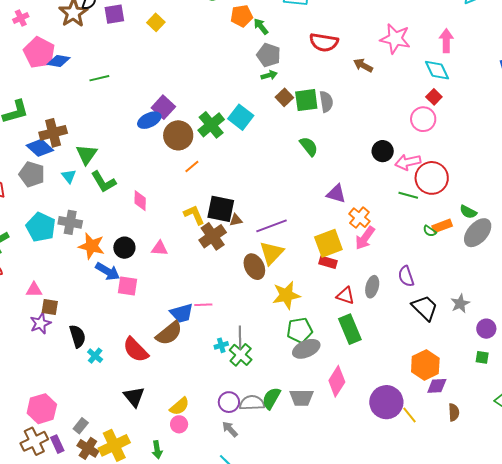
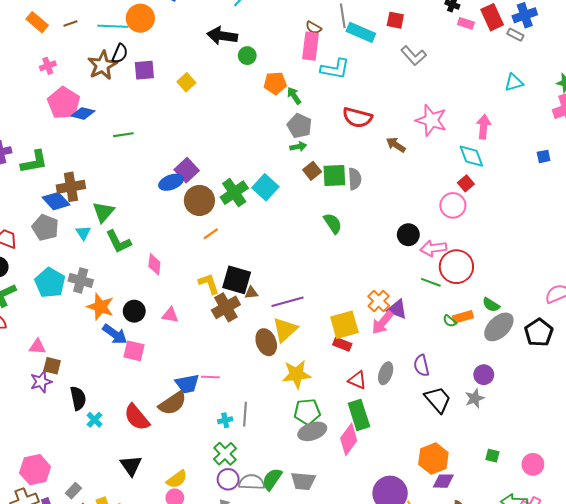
purple triangle: (336, 194) -> (397, 309), moved
purple circle: (486, 329) -> (484, 375), moved
green cross: (241, 355) -> (225, 454), moved
pink diamond: (337, 381) -> (349, 439), moved

